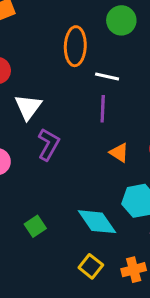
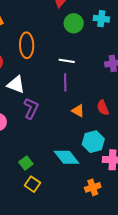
orange ellipse: (75, 46) -> (27, 45), moved
white triangle: (28, 107) -> (16, 85), turned -42
yellow square: (91, 266) -> (32, 184), moved

